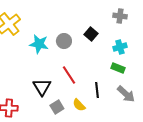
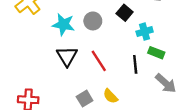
cyan cross: (120, 47) -> (145, 32), moved
black triangle: (42, 87) -> (67, 56), moved
black line: (97, 90) -> (135, 64), moved

